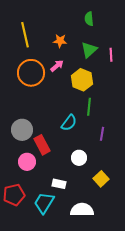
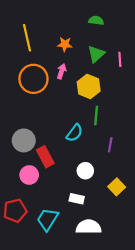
green semicircle: (89, 19) -> (96, 21), turned 104
pink arrow: (57, 66) -> (62, 71), turned -32
yellow square: (101, 179) -> (117, 187), moved
white rectangle: (59, 184) -> (77, 199), moved

